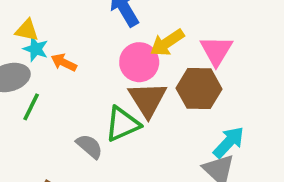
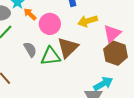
pink circle: (139, 62) -> (50, 24), moved
brown hexagon: (199, 89) -> (115, 53), moved
gray semicircle: (89, 146) -> (30, 49), moved

